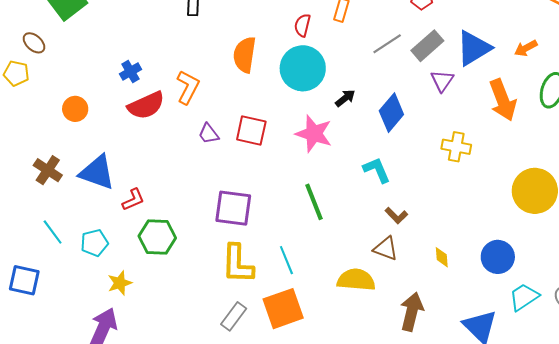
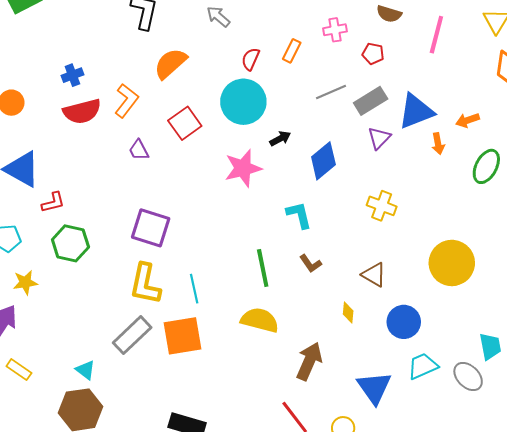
orange semicircle: (245, 55) -> (170, 63), moved, turned 30
orange arrow: (503, 100) -> (438, 144), moved, size x0.5
red square: (251, 130) -> (185, 123), moved, turned 32
pink star: (314, 134) -> (243, 168), turned 30
green line: (314, 202) -> (263, 268), moved
brown triangle: (386, 248) -> (374, 275), moved
gray rectangle: (234, 316) -> (132, 335), size x1.4

